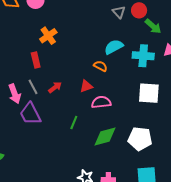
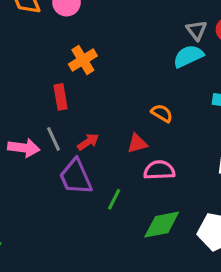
cyan semicircle: (114, 47) -> (188, 56), moved
pink arrow: (15, 94) -> (24, 148), turned -66
purple trapezoid: (30, 114) -> (76, 177), moved

